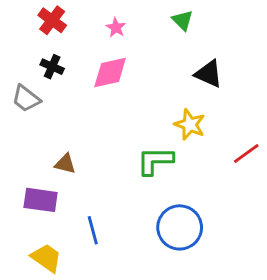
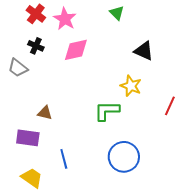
green triangle: (183, 20) -> (117, 13), moved
pink star: (116, 28) -> (65, 19), moved, size x1.6
red line: (246, 154) -> (170, 106), turned -30

